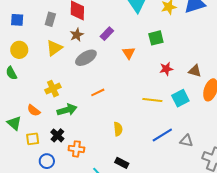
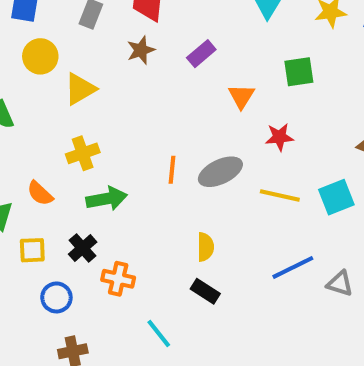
yellow triangle: (54, 48) -> (80, 89), moved
yellow circle: (19, 50) -> (40, 56), moved
gray ellipse: (86, 58) -> (220, 172), moved
red star: (166, 69) -> (279, 137), moved
orange line: (98, 92) -> (172, 170), turned -64
black rectangle: (122, 163) -> (205, 291), moved

